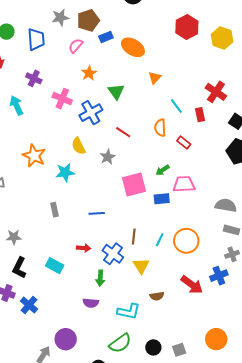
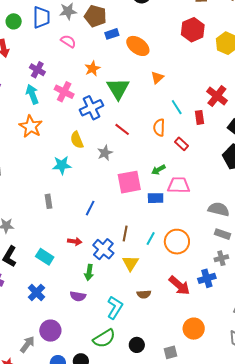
brown pentagon: (88, 20) -> (95, 16), turned 30
blue trapezoid: (36, 39) -> (41, 17), moved
pink semicircle: (76, 46) -> (68, 41), moved, turned 77
green triangle: (116, 92) -> (118, 89), size x1.4
cyan arrow: (16, 105) -> (32, 94), moved
orange star: (34, 156) -> (31, 126), moved
blue line: (97, 213) -> (90, 208), turned -63
blue cross: (29, 305) -> (36, 292), moved
cyan L-shape: (129, 311) -> (115, 308), turned -75
orange circle: (216, 339) -> (194, 329), moved
gray square: (179, 350) -> (170, 352), moved

